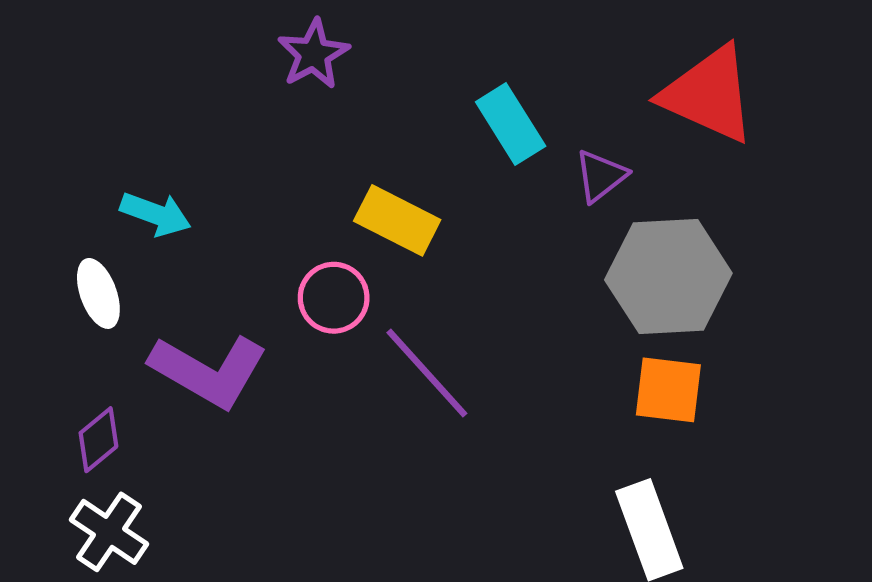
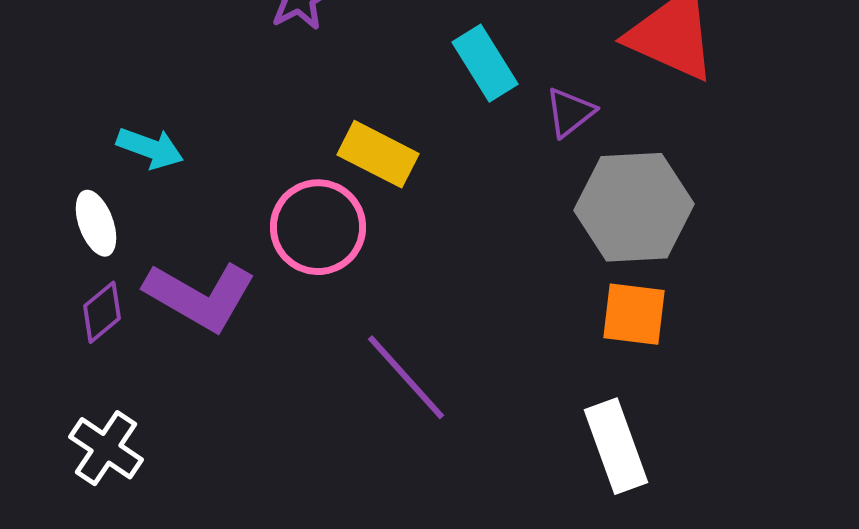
pink circle: (334, 298) -> (318, 227), size x1.4
purple line: (427, 373) -> (406, 377), moved
purple diamond: (98, 440) -> (102, 312), moved

